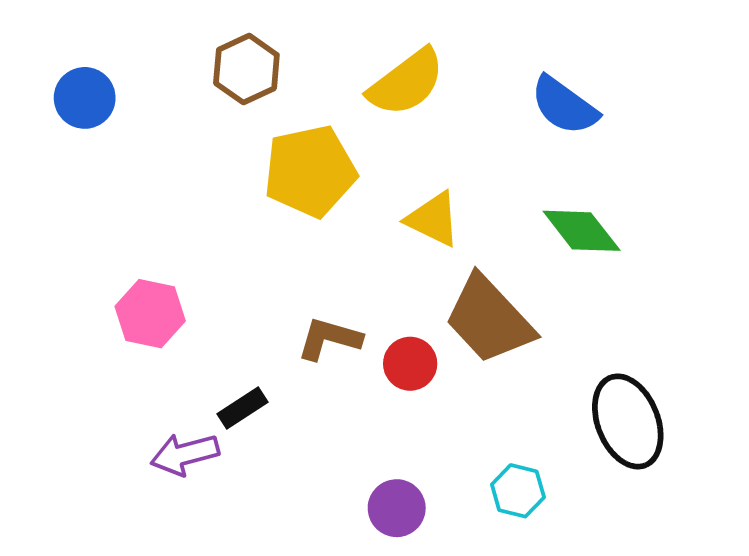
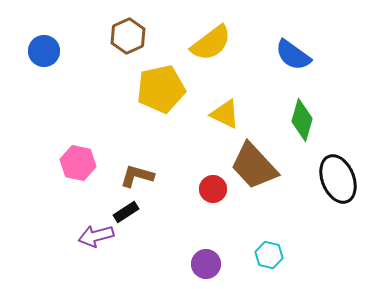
green diamond: (582, 231) -> (302, 120), turned 54
brown L-shape: (329, 339) -> (137, 176), moved
black ellipse: (628, 421) -> (338, 179), moved

